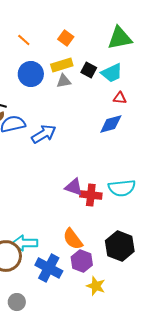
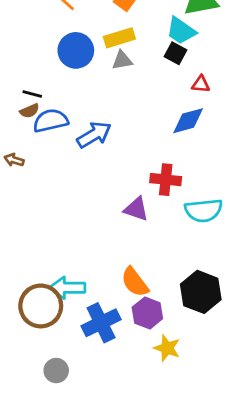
black square: (89, 70) -> (175, 53), moved
cyan trapezoid: (112, 73) -> (181, 31), moved, turned 60
red cross: (91, 195) -> (166, 180), moved
blue cross: (49, 268) -> (101, 323), turned 36

